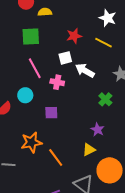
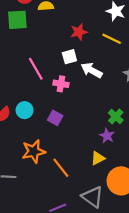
green square: (31, 36) -> (17, 20), moved
cyan circle: (25, 95) -> (25, 110), moved
green cross: (105, 99) -> (116, 117), moved
purple square: (51, 113) -> (55, 118), turned 32

